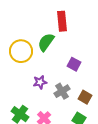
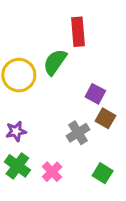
purple star: (40, 82) -> (16, 131), moved
brown square: (85, 97) -> (105, 118), moved

